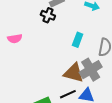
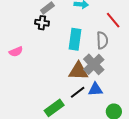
cyan rectangle: (78, 40) -> (75, 39), size x1.5

